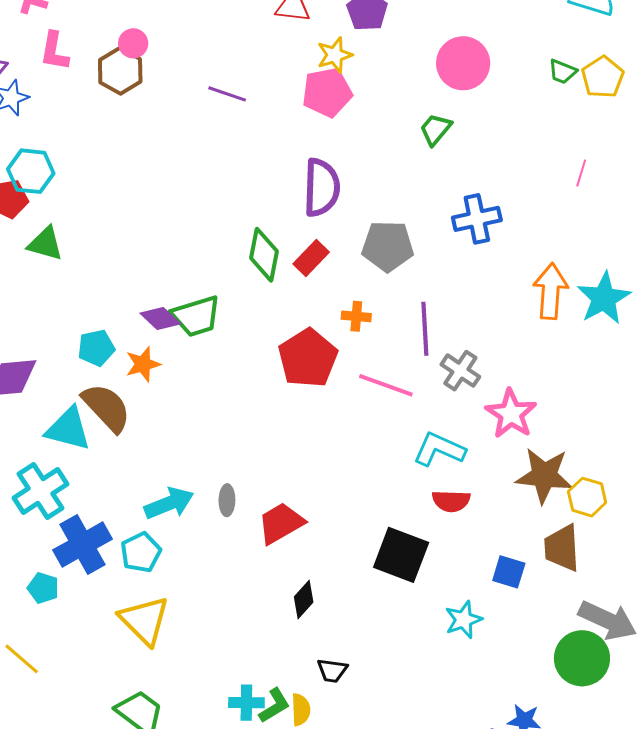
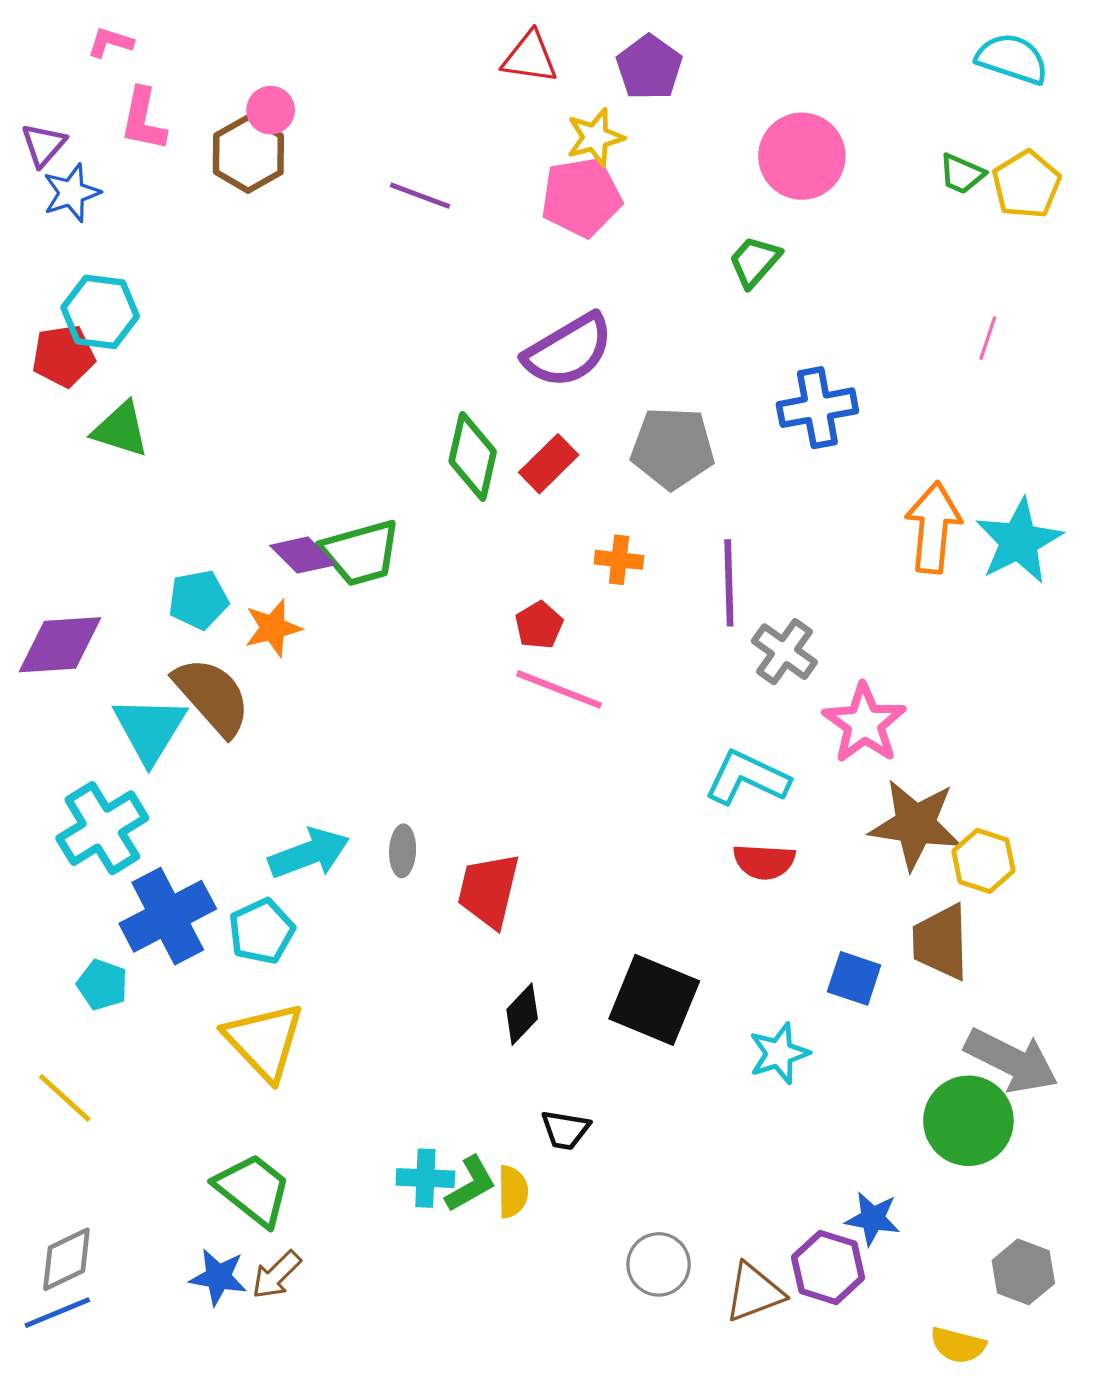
purple semicircle: (322, 188) -> (568, 351), turned 56
red pentagon: (308, 358) -> (539, 625), size x0.5
pink line: (386, 385) -> (559, 689), moved
cyan triangle: (68, 429) -> (150, 729), turned 45
red trapezoid: (281, 523) -> (489, 890), turned -48
black square: (401, 555) -> (654, 1000), moved

